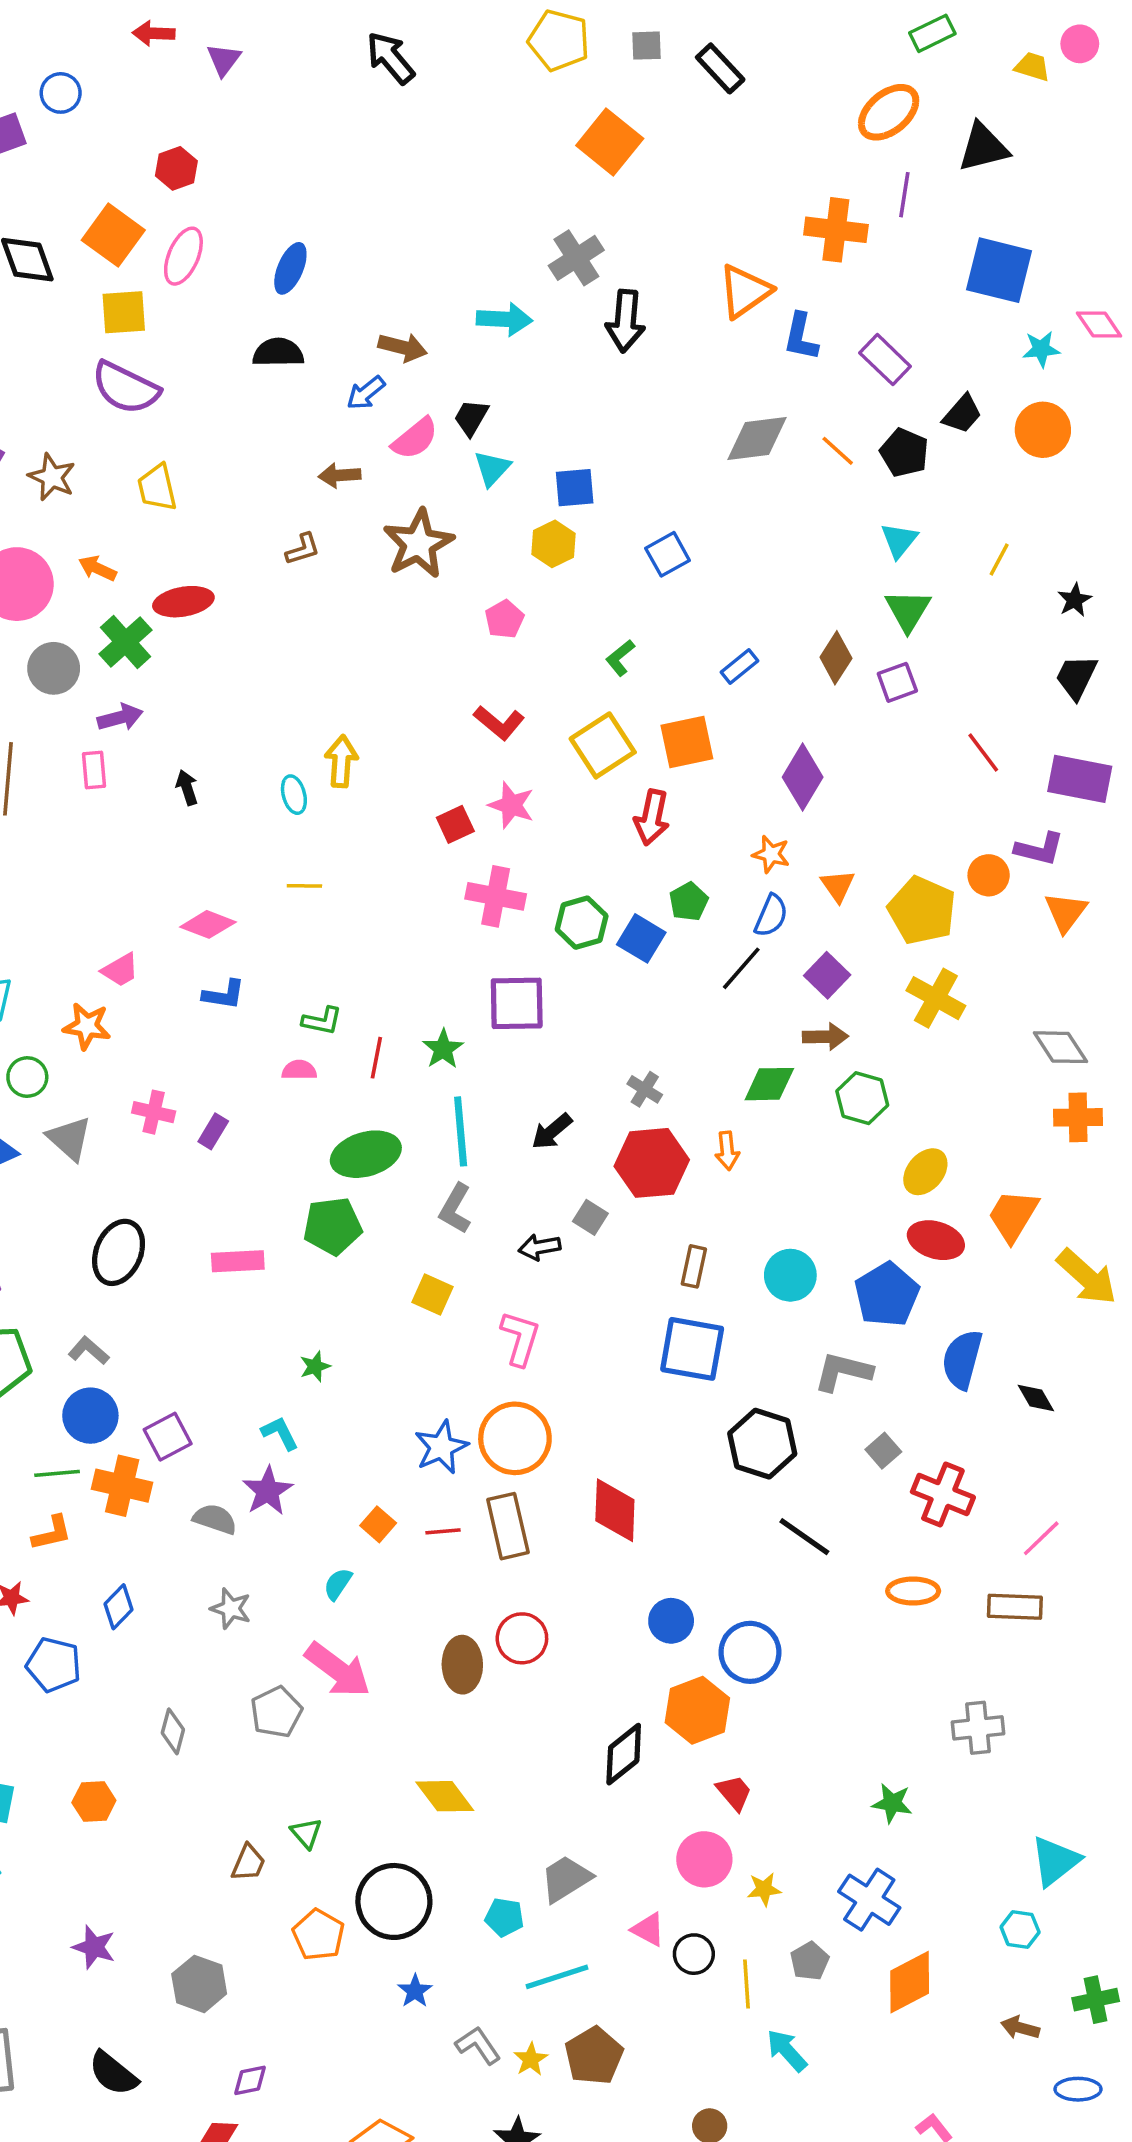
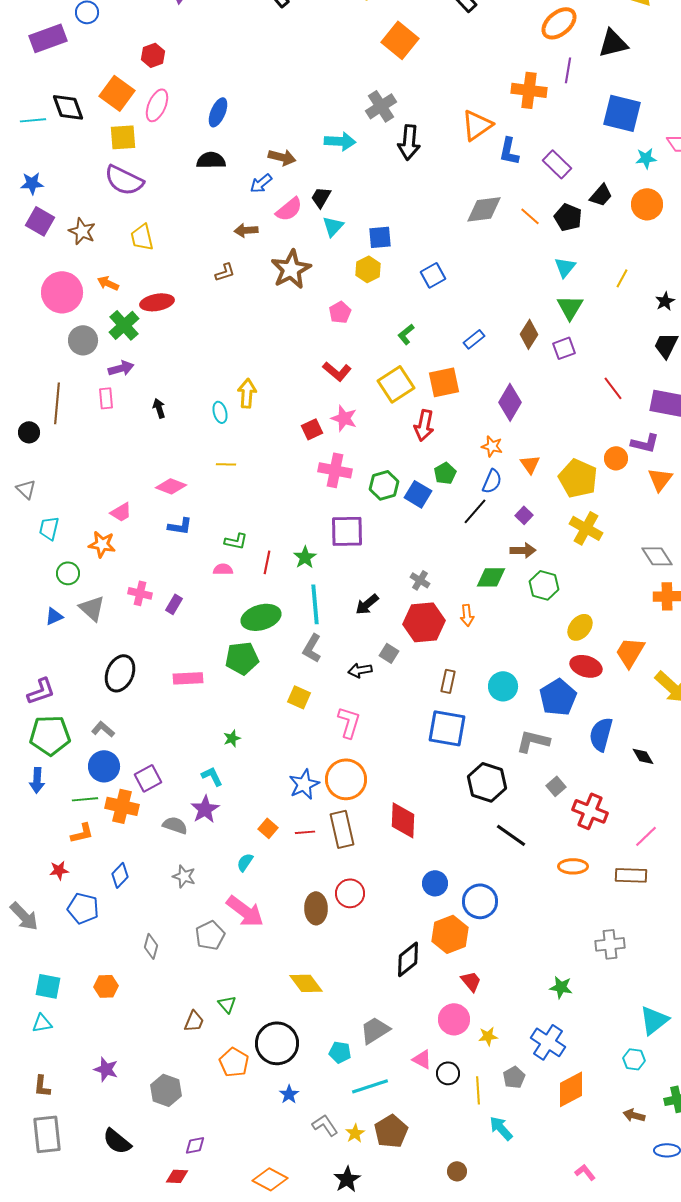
purple square: (827, 975) -> (524, 515), size x0.7

